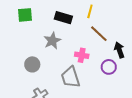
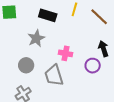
brown line: (99, 34) -> (99, 17), moved
gray circle: (32, 64) -> (26, 65), moved

